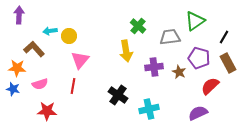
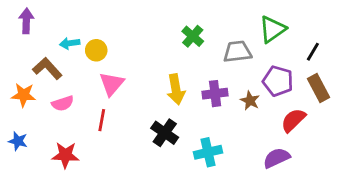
yellow arrow: (126, 51) -> (176, 89), moved
pink semicircle: (40, 84) -> (63, 103), moved
blue star: (13, 89) -> (18, 141), moved

